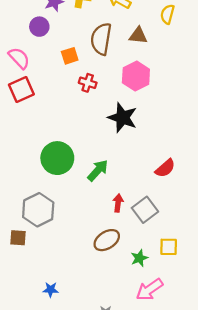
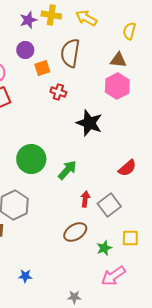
purple circle: (39, 27) -> (25, 50), moved
brown triangle: (138, 36) -> (118, 60), moved
pink hexagon: (136, 76) -> (117, 86), moved

